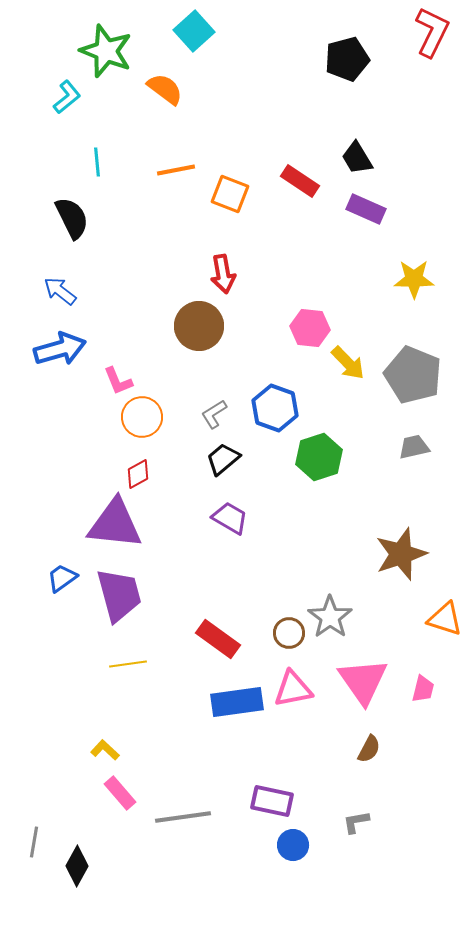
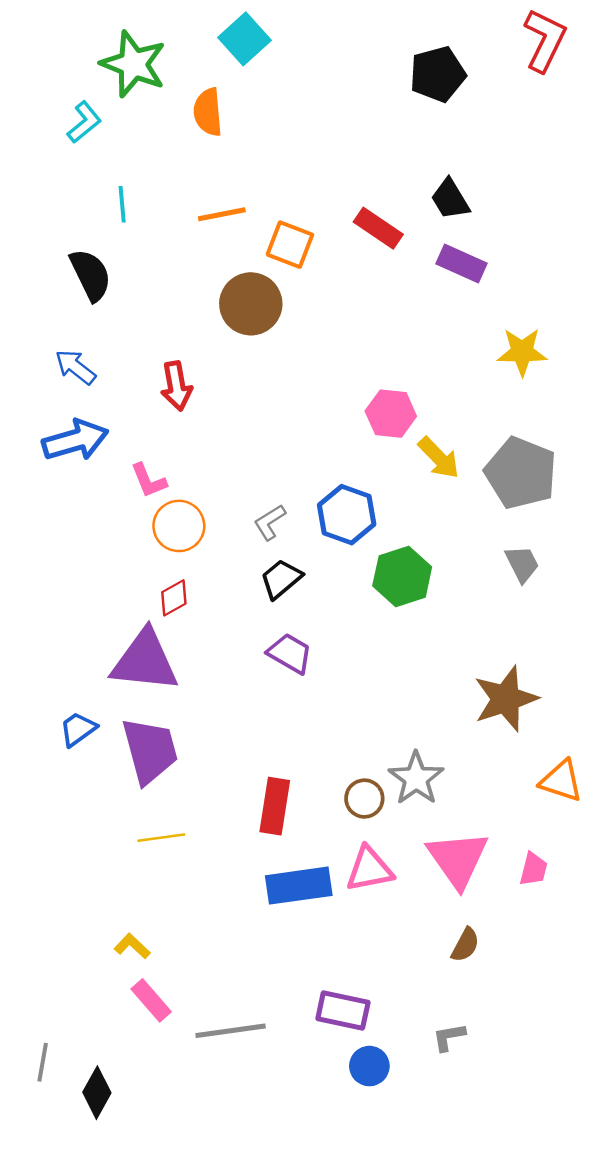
orange semicircle: (165, 89) -> (208, 112), turned -132
red arrow: (223, 274) -> (176, 386), moved
brown circle: (199, 326) -> (251, 304), moved
gray trapezoid: (414, 447) -> (522, 564), turned 76
red rectangle: (218, 639) -> (275, 806), turned 63

